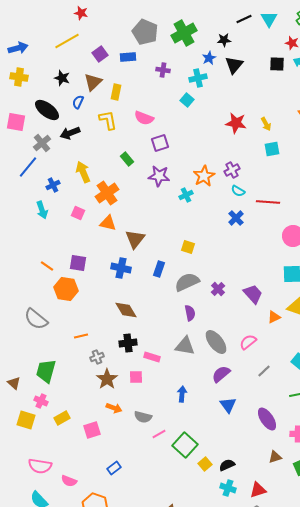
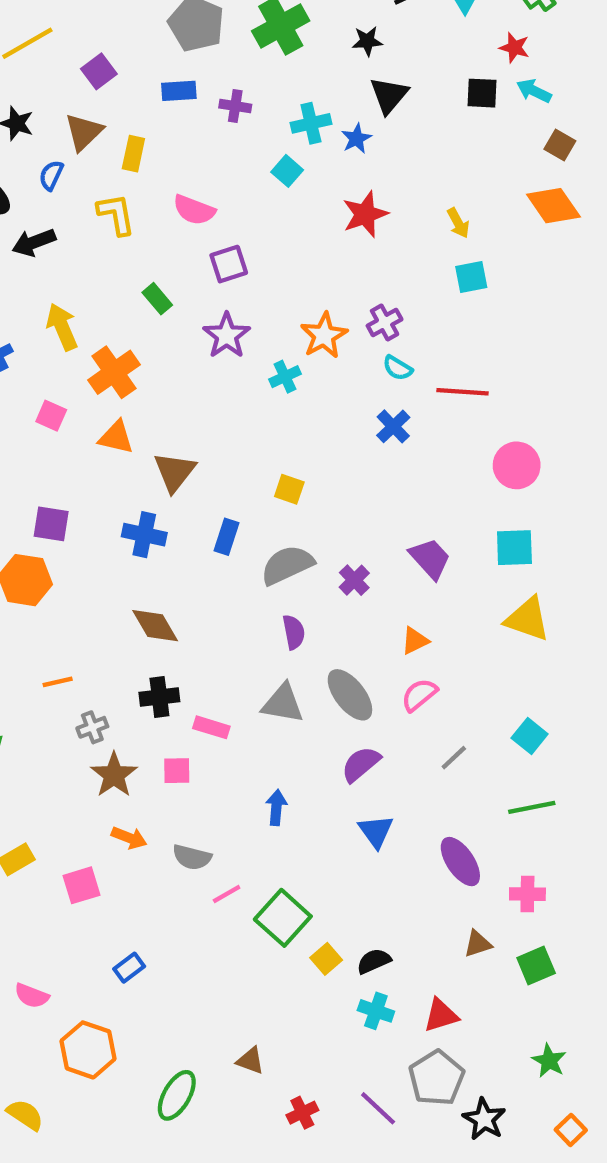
blue rectangle: (128, 57) -> (179, 91), moved
blue star: (209, 58) -> (356, 138), moved
red star: (236, 123) -> (365, 214), moved, turned -30
purple star: (159, 176) -> (227, 335), turned 30
purple trapezoid: (253, 294) -> (430, 558), moved
orange triangle: (274, 317) -> (415, 641), moved

